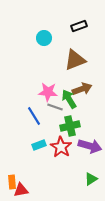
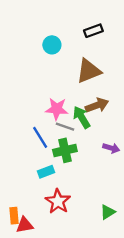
green cross: (70, 126) -> (65, 150), moved
purple arrow: (90, 146) -> (111, 148), moved, size x0.6
red star: (61, 147) -> (58, 201), moved

